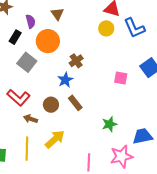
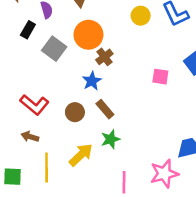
orange circle: (48, 41) -> (88, 35), moved
gray square: (27, 62) -> (54, 49), moved
brown arrow: (31, 119) -> (30, 137), moved
green star: (109, 124) -> (110, 139), moved

